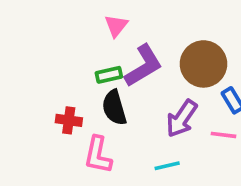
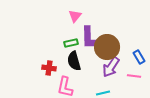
brown circle: (203, 64) -> (107, 47), moved
purple L-shape: (143, 66) -> (90, 38), turned 120

